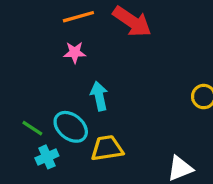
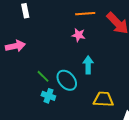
yellow trapezoid: (107, 148) -> (103, 99), moved
cyan cross: (47, 157) -> (48, 96), turned 32

